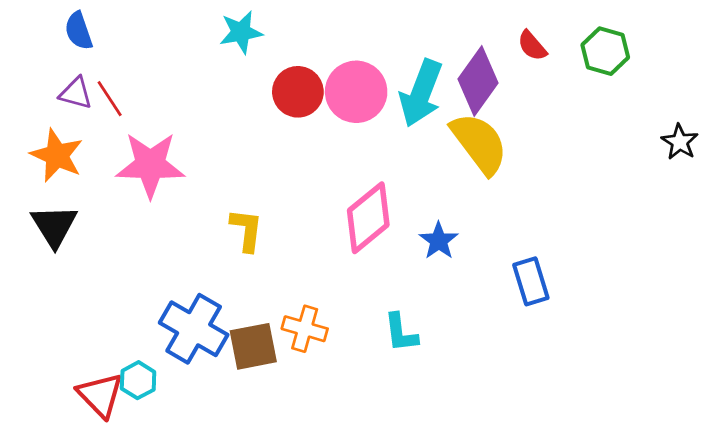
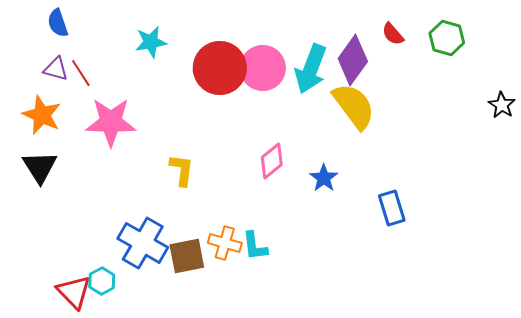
cyan star: (241, 32) -> (151, 42), moved
red circle: (298, 92) -> (220, 68), size x1.4
pink diamond: (368, 218) -> (272, 161), size x0.7
cyan L-shape: (401, 333) -> (255, 246), moved

